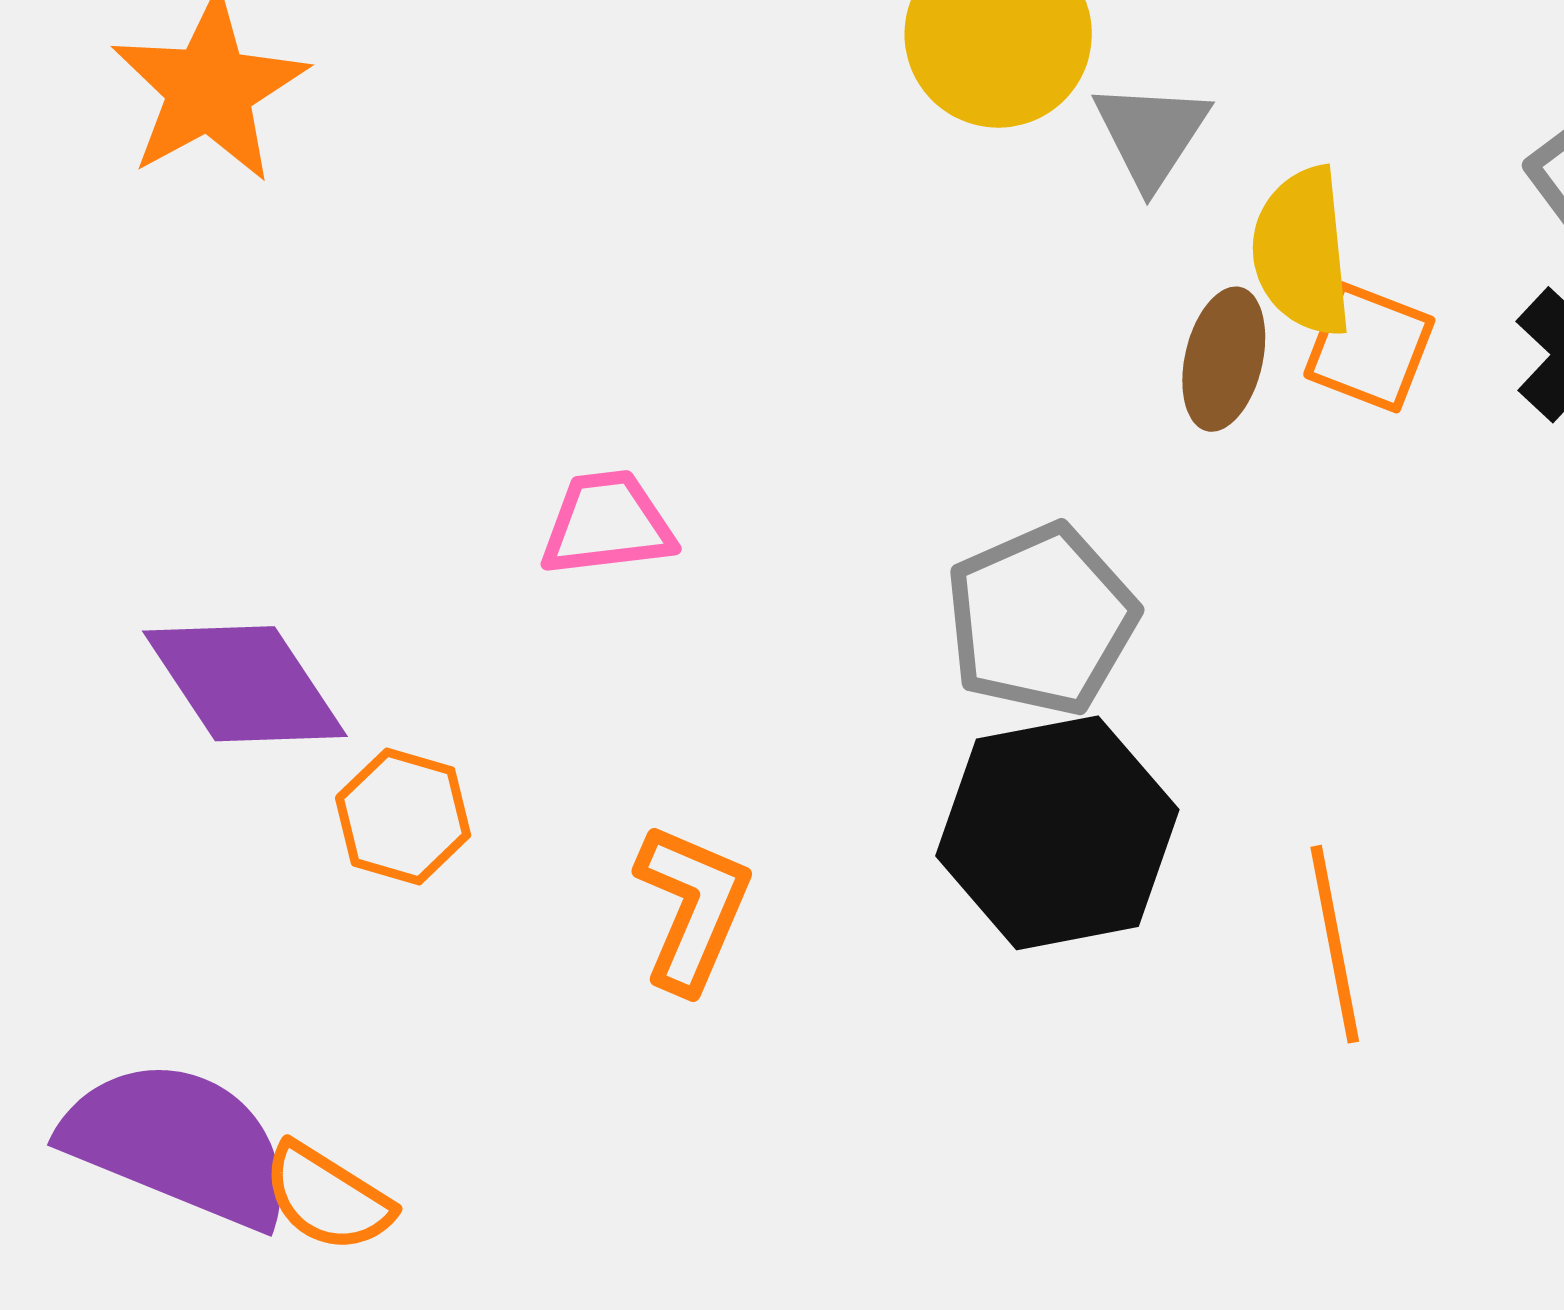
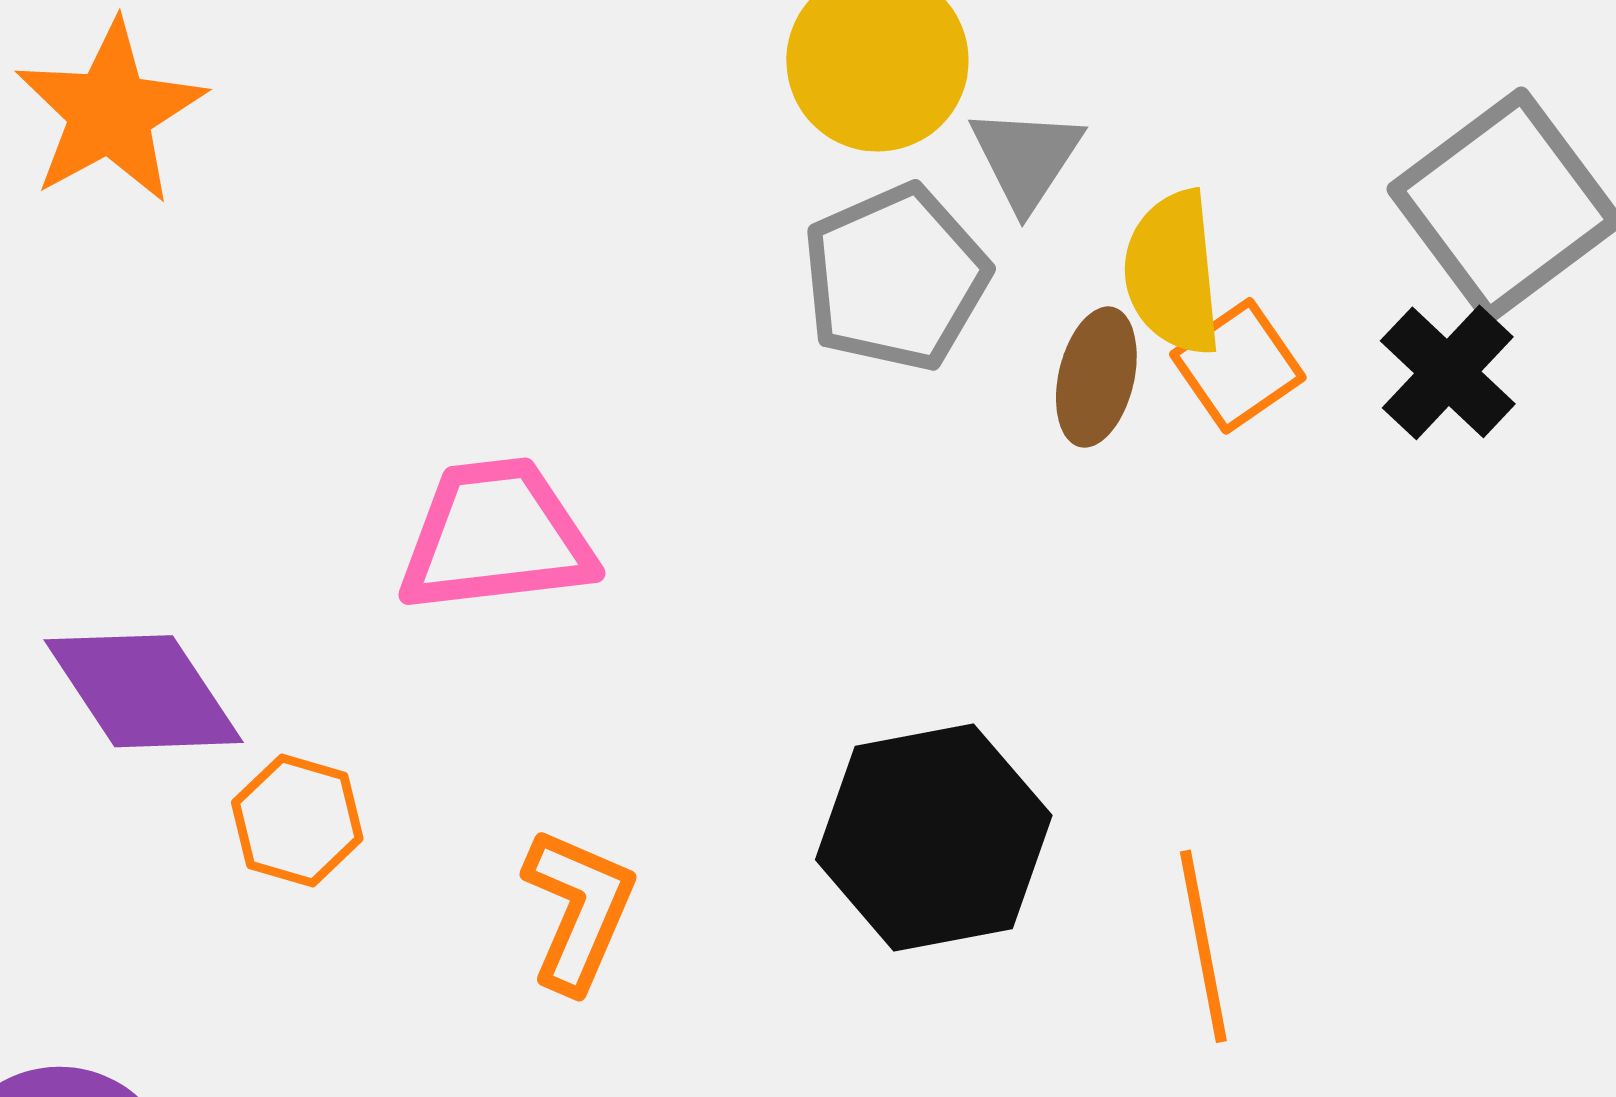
orange square: (1369, 347) -> (1238, 366), turned 34
pink trapezoid: (607, 524) -> (496, 536), size x1.5
gray pentagon: (1041, 620) -> (896, 278), moved

